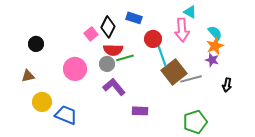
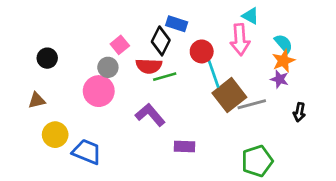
black diamond: (108, 27) -> (161, 41), moved
gray circle: (107, 64) -> (108, 67), moved

